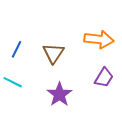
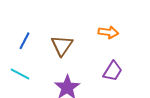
orange arrow: (99, 39) -> (108, 32), size x0.7

